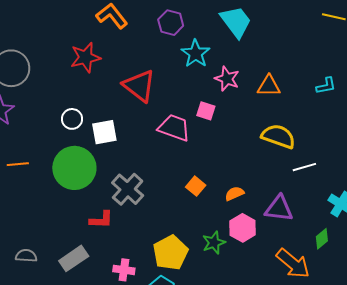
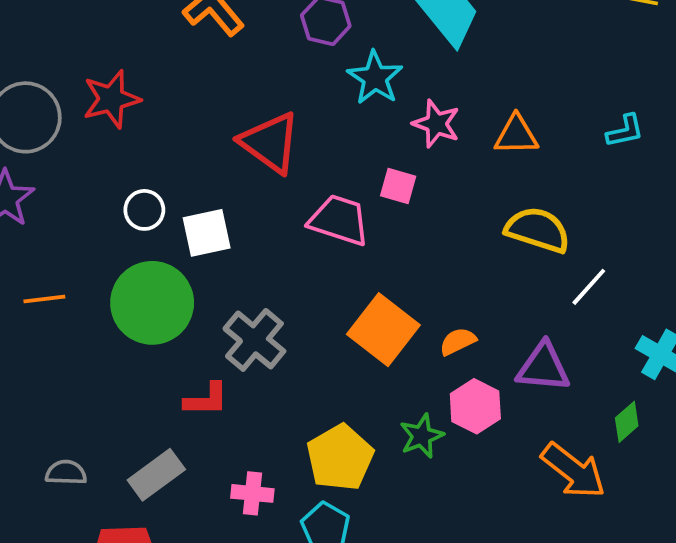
red star: (85, 57) -> (111, 99), moved
white line: (304, 167) -> (589, 287), turned -30
orange square: (196, 186) -> (383, 330), size x1.8

